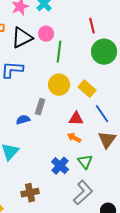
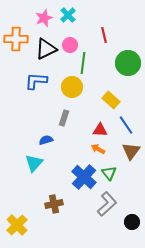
red line: (92, 26) -> (104, 35), moved
yellow circle: (59, 85) -> (72, 87), moved
blue semicircle: (23, 120) -> (46, 140), moved
blue cross: (60, 166) -> (84, 177), size x1.4

